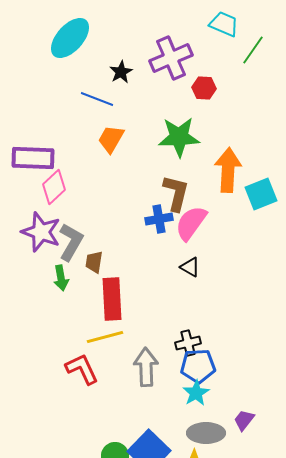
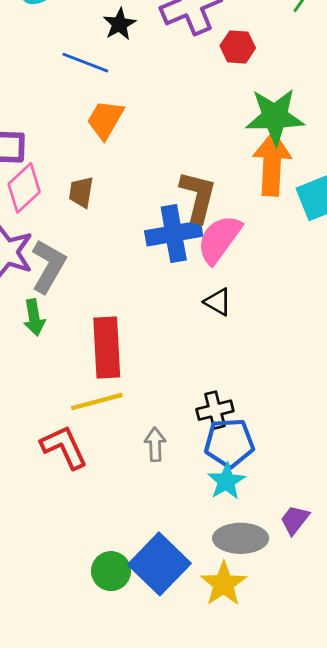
green star: (179, 137) -> (275, 117), moved
blue cross: (159, 219) -> (174, 233), size x1.4
brown trapezoid: (94, 262) -> (81, 192), moved
gray arrow: (146, 367) -> (155, 444), size x0.6

